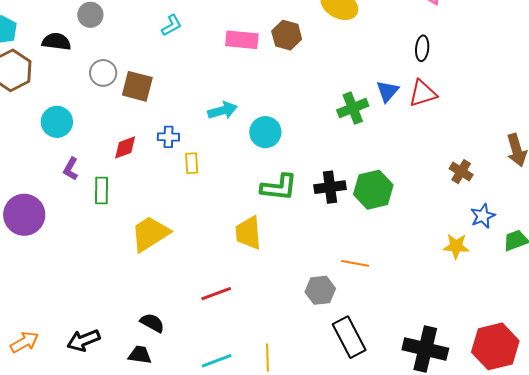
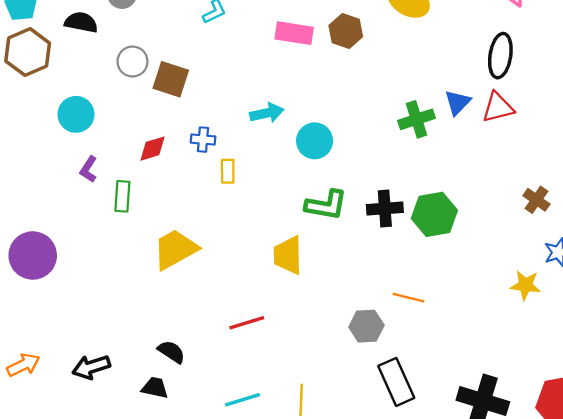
black ellipse: (422, 48) -> (500, 56), size x1.5
purple circle: (24, 215) -> (33, 255), moved

